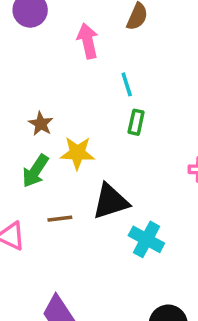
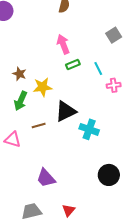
pink arrow: (88, 41) -> (63, 44), moved
cyan line: (127, 84) -> (98, 68), moved
green rectangle: (136, 122) -> (73, 65), turned 64

